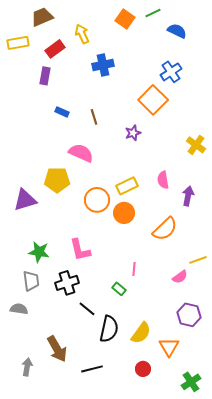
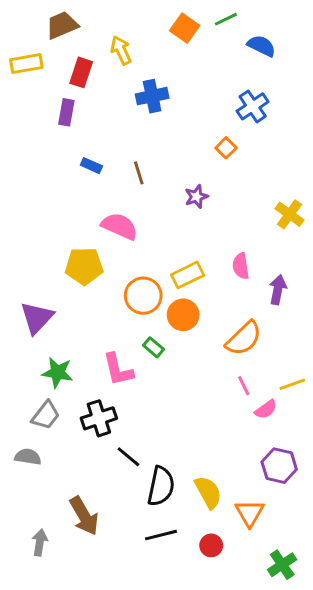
red rectangle: (55, 49) -> (81, 72), turned -36
orange square: (153, 100) -> (226, 148), size x0.5
purple triangle: (25, 200) -> (37, 318), moved, turned -30
pink line: (134, 269) -> (244, 386), moved, turned -32
gray trapezoid: (31, 281) -> (46, 415), turned 45
green rectangle: (119, 289) -> (154, 347), moved
yellow semicircle: (141, 333) -> (208, 492), turned -65
black line: (92, 369) -> (161, 535), moved

